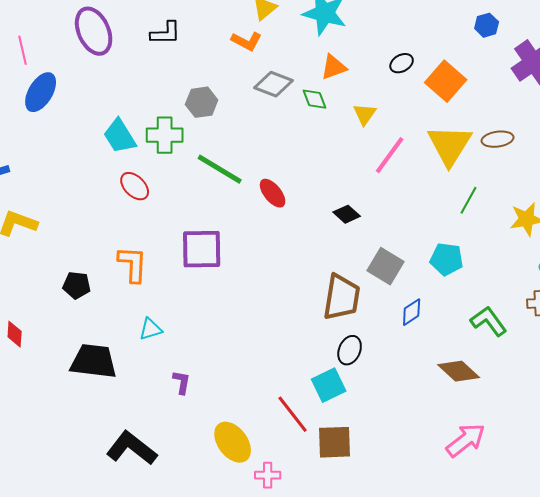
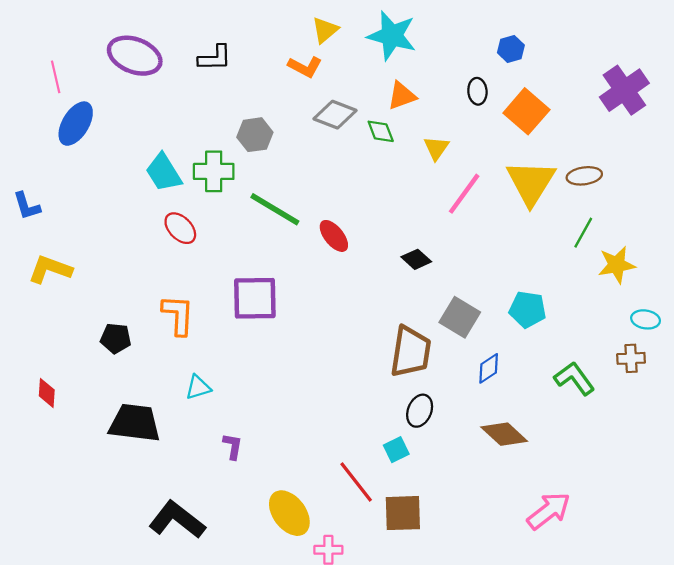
blue hexagon: (487, 25) -> (511, 49), moved
purple ellipse: (94, 31) -> (135, 56), turned -45
black ellipse: (402, 63) -> (477, 91), turned -65
green line: (469, 200) -> (583, 233), moved
brown diamond: (459, 371) -> (504, 434), moved
cyan square: (329, 385) -> (396, 450), size x0.7

